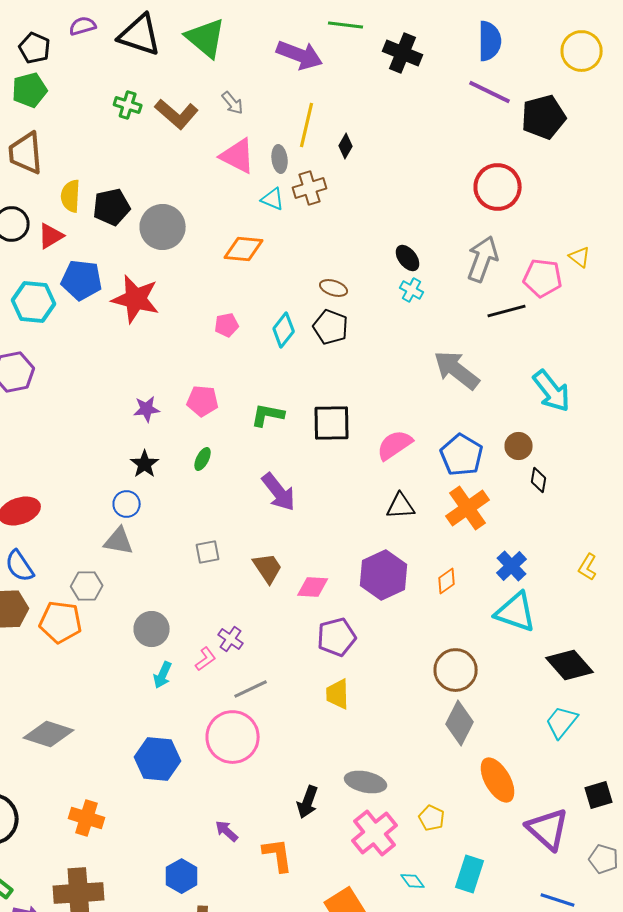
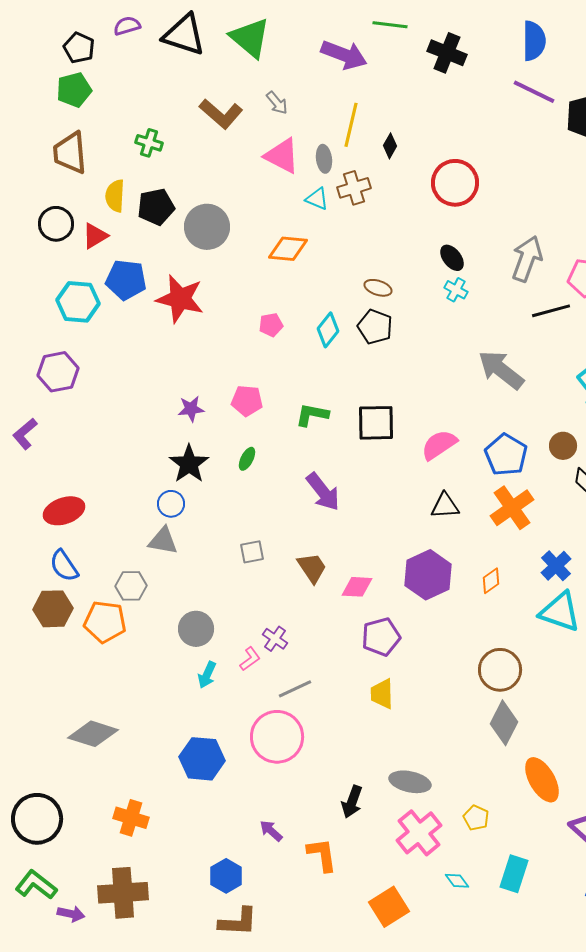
green cross: (128, 105) -> (149, 143), moved
red circle: (498, 187) -> (455, 183), moved
black star: (145, 464) -> (189, 464), size x1.4

